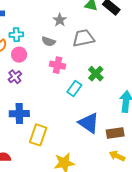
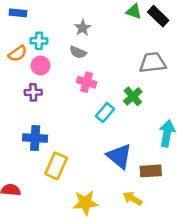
gray star: (60, 20) -> (83, 28), moved
gray trapezoid: (83, 38) -> (153, 63), moved
purple cross: (15, 77) -> (33, 92), turned 32
yellow arrow: (117, 156) -> (132, 199), moved

